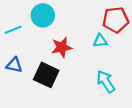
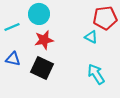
cyan triangle: (100, 41) -> (91, 37), turned 32
red star: (62, 47) -> (44, 40), moved

